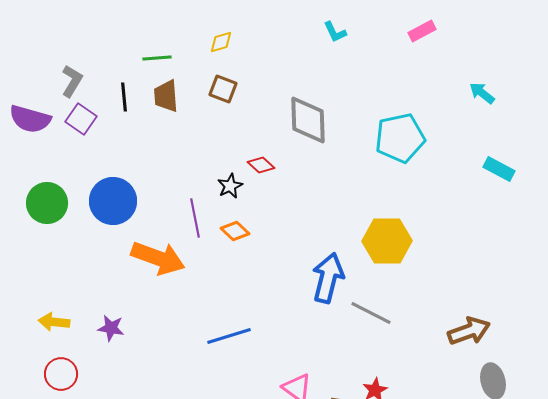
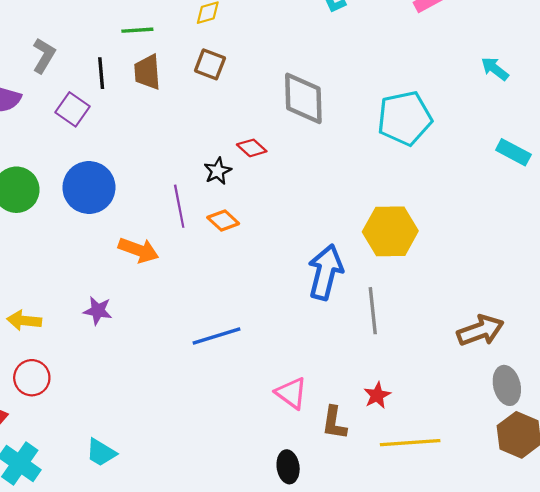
purple square: (81, 119) -> (72, 109), moved
orange arrow: (158, 258) -> (138, 250), size x0.7
gray line: (371, 313) -> (373, 311), turned 57
purple star: (111, 328) -> (98, 311), moved

